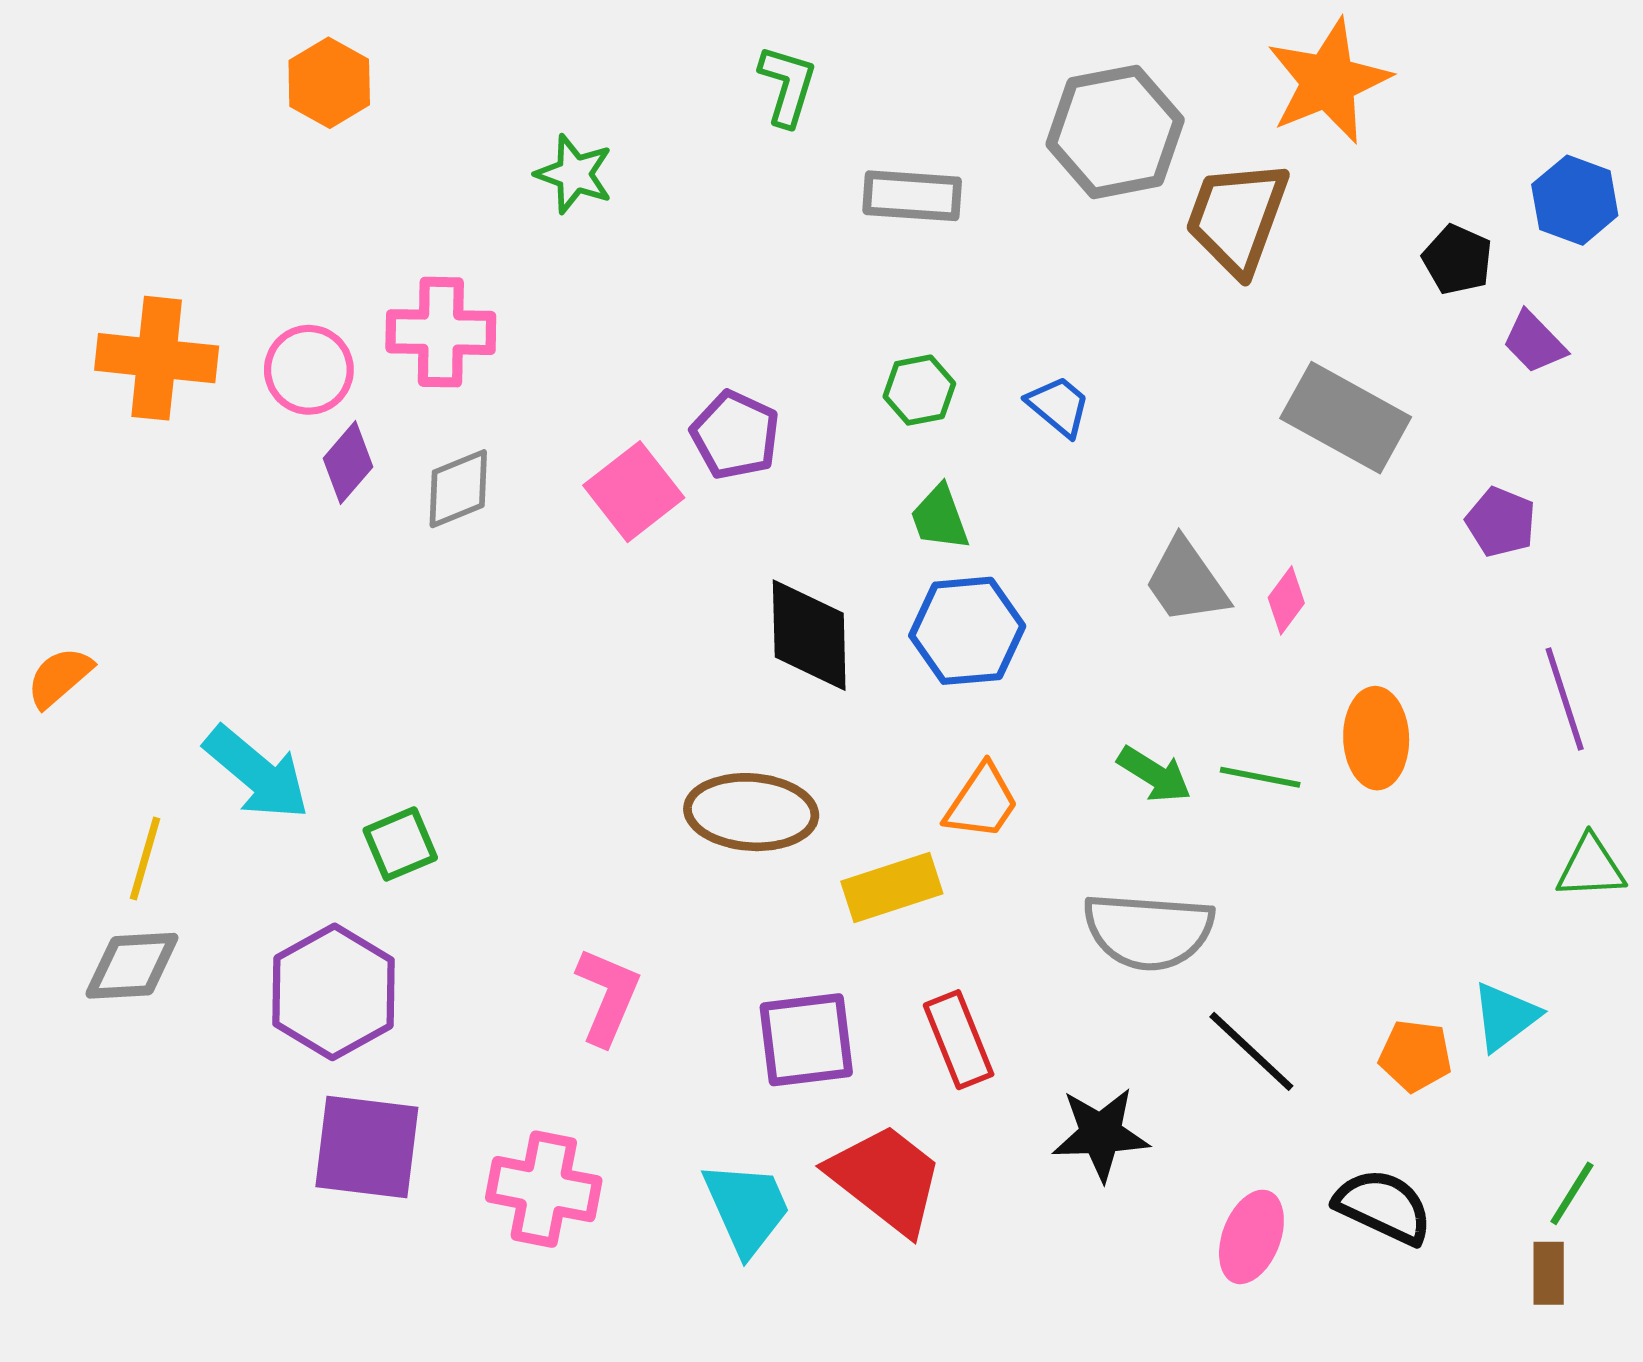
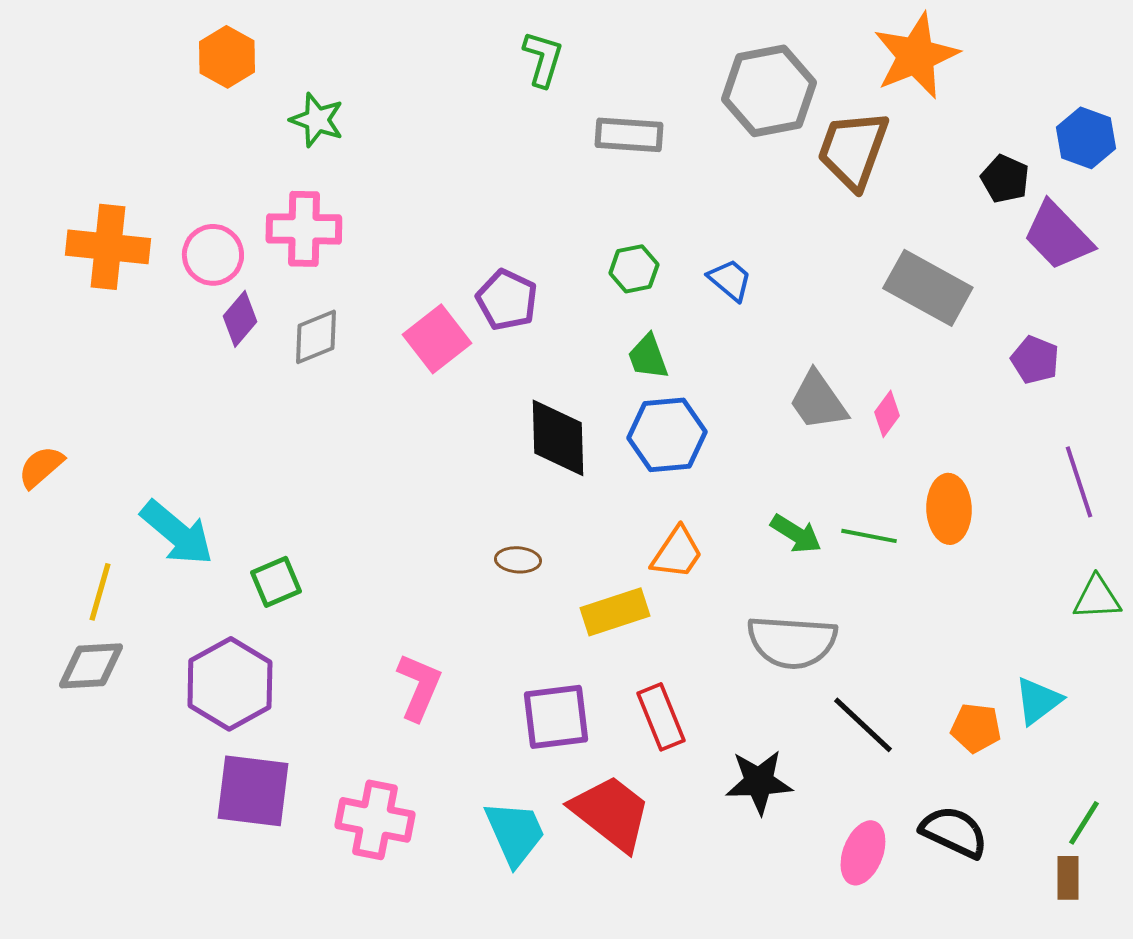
green star: (574, 174) -> (317, 120), moved
purple trapezoid: (1534, 342) -> (1058, 236), size x1.6
brown ellipse: (751, 812) -> (518, 560), size x0.5

